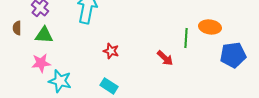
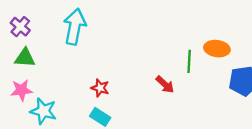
red star: (111, 51) -> (100, 88), moved

